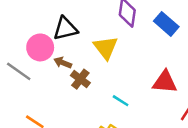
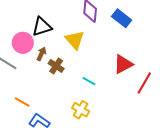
brown arrow: (63, 63) -> (41, 54), turned 96
red triangle: (165, 82) -> (123, 64), turned -30

